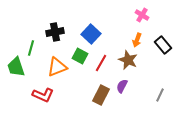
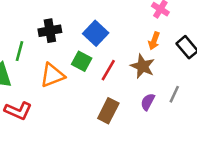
purple semicircle: (122, 86) -> (148, 102), moved
red L-shape: (43, 95) -> (18, 111), moved
gray line: (160, 95) -> (174, 94), moved

